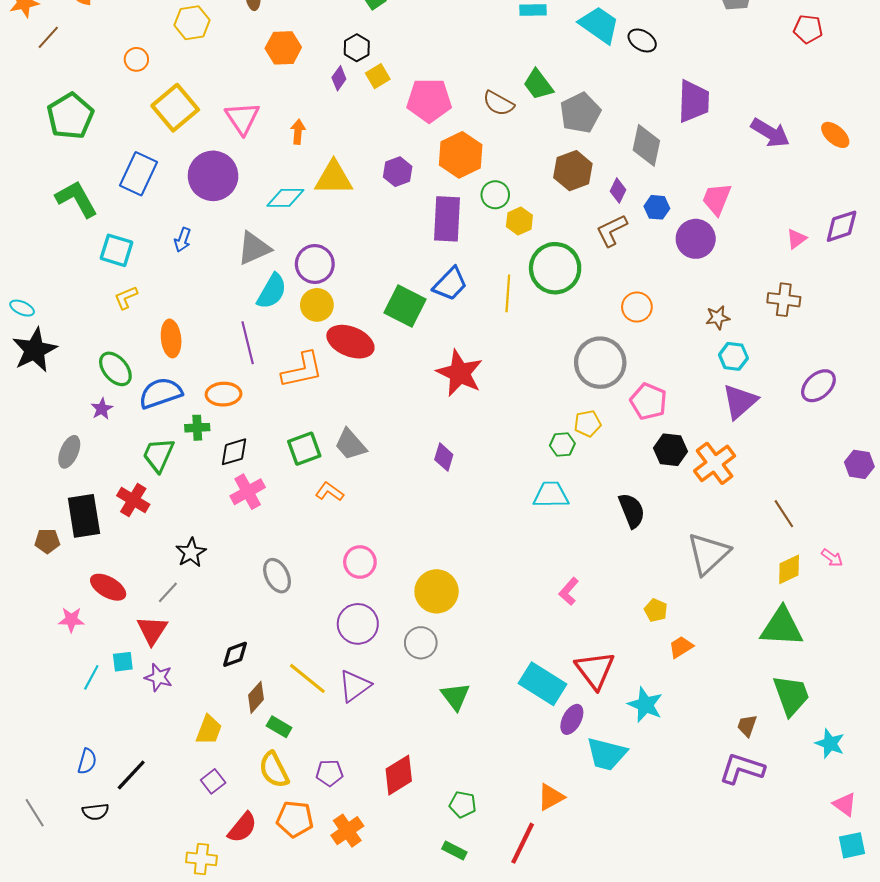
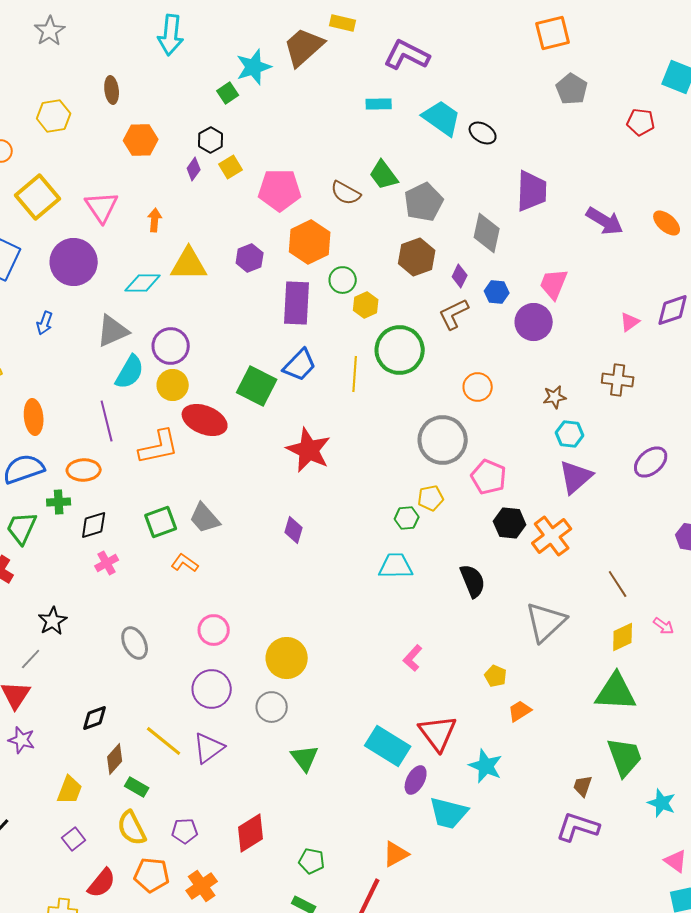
pink cross: (248, 492) -> (107, 563), size x0.7

